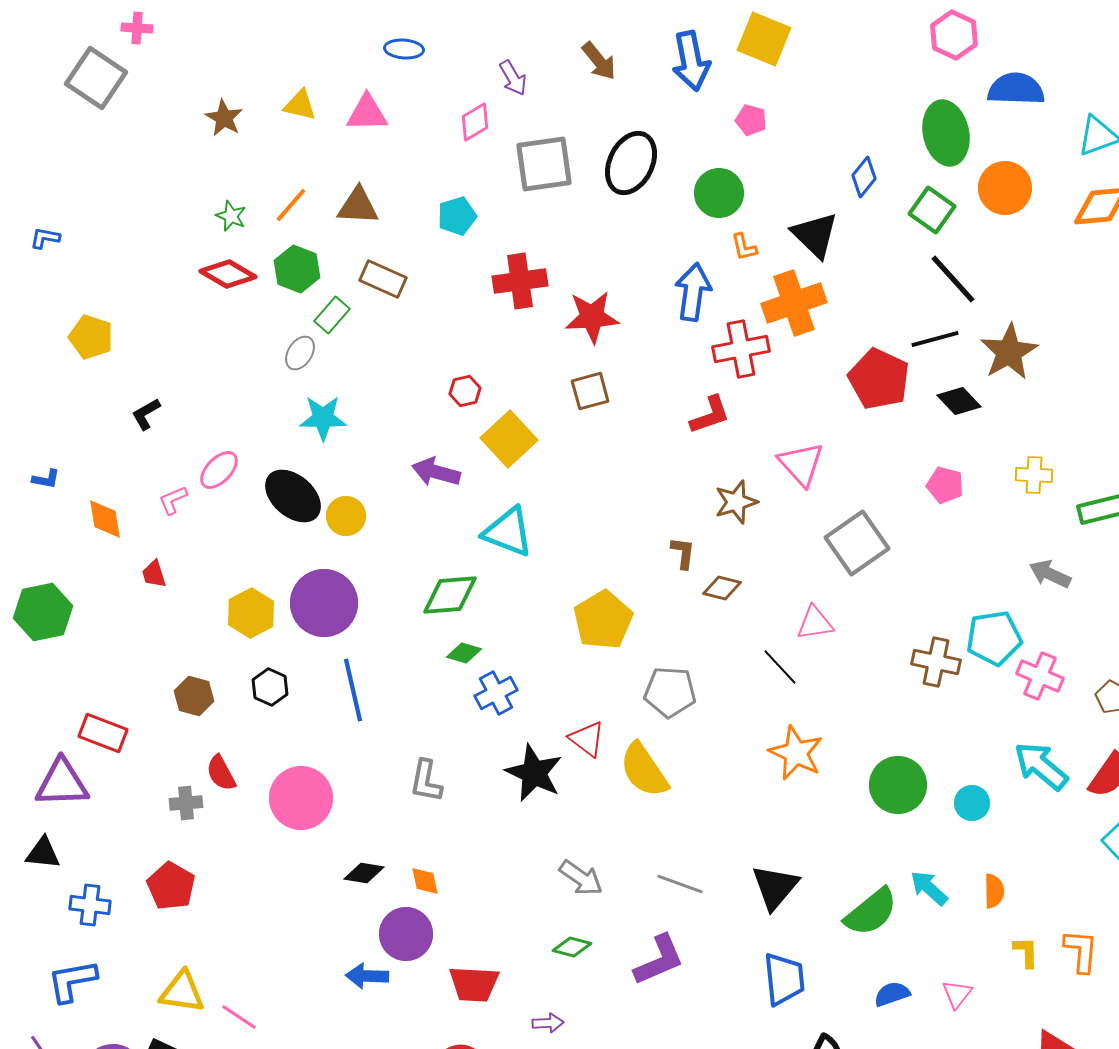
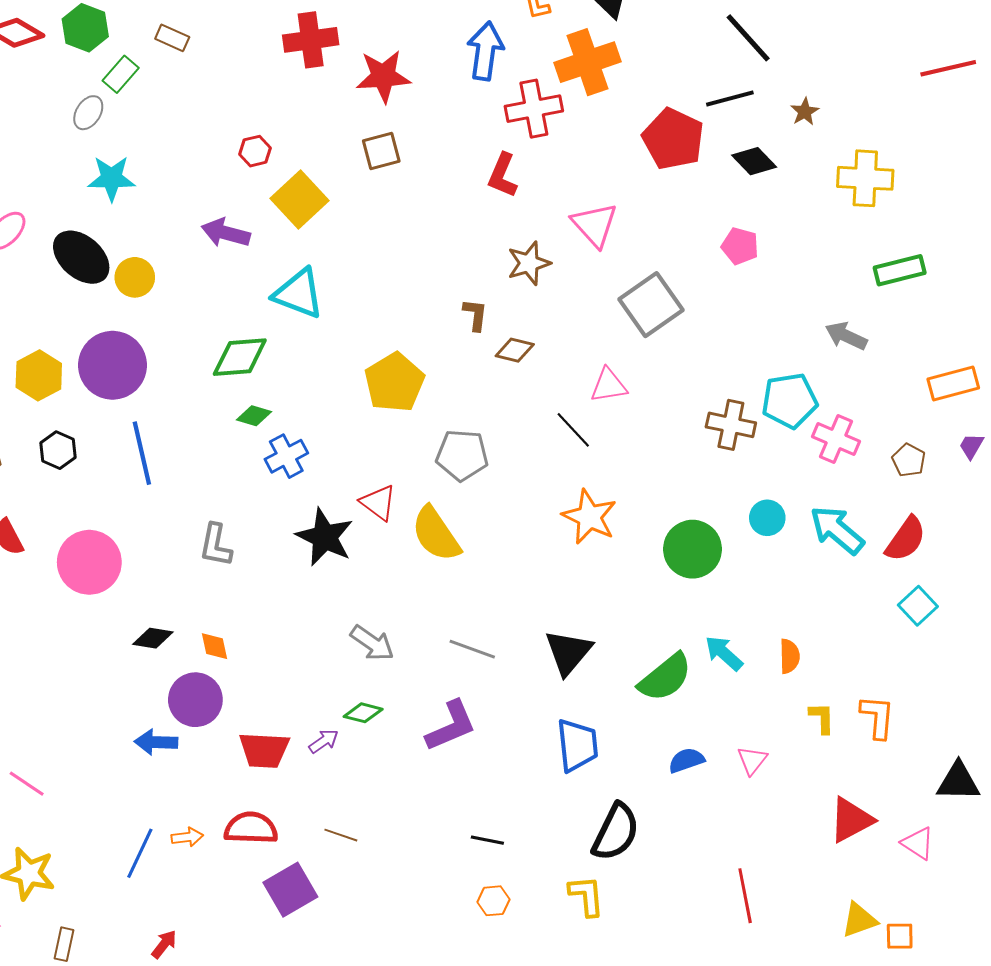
brown rectangle: (383, 279) -> (172, 38), size x0.7
brown star: (1009, 352) -> (805, 112), size x0.5
red L-shape: (710, 415) -> (503, 175), turned 132
yellow cross: (1034, 475) -> (865, 178), moved, size x1.5
cyan circle: (972, 803) -> (767, 518), moved
purple arrow: (548, 1023) -> (324, 741), moved, turned -32

